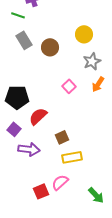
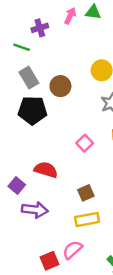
pink square: (69, 86) -> (85, 143), moved
black pentagon: (17, 97) -> (33, 110), moved
red semicircle: (38, 116) -> (46, 170), turned 60
brown square: (62, 137) -> (86, 193), moved

